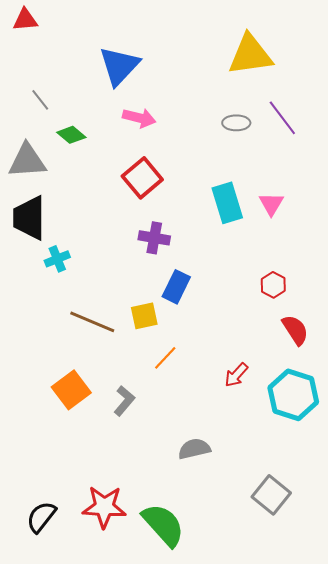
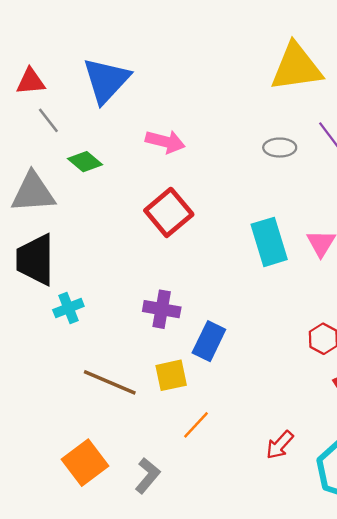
red triangle: (25, 20) -> (31, 81), moved
blue triangle: (119, 66) -> (106, 80), moved
purple cross: (154, 238) -> (162, 309), moved

